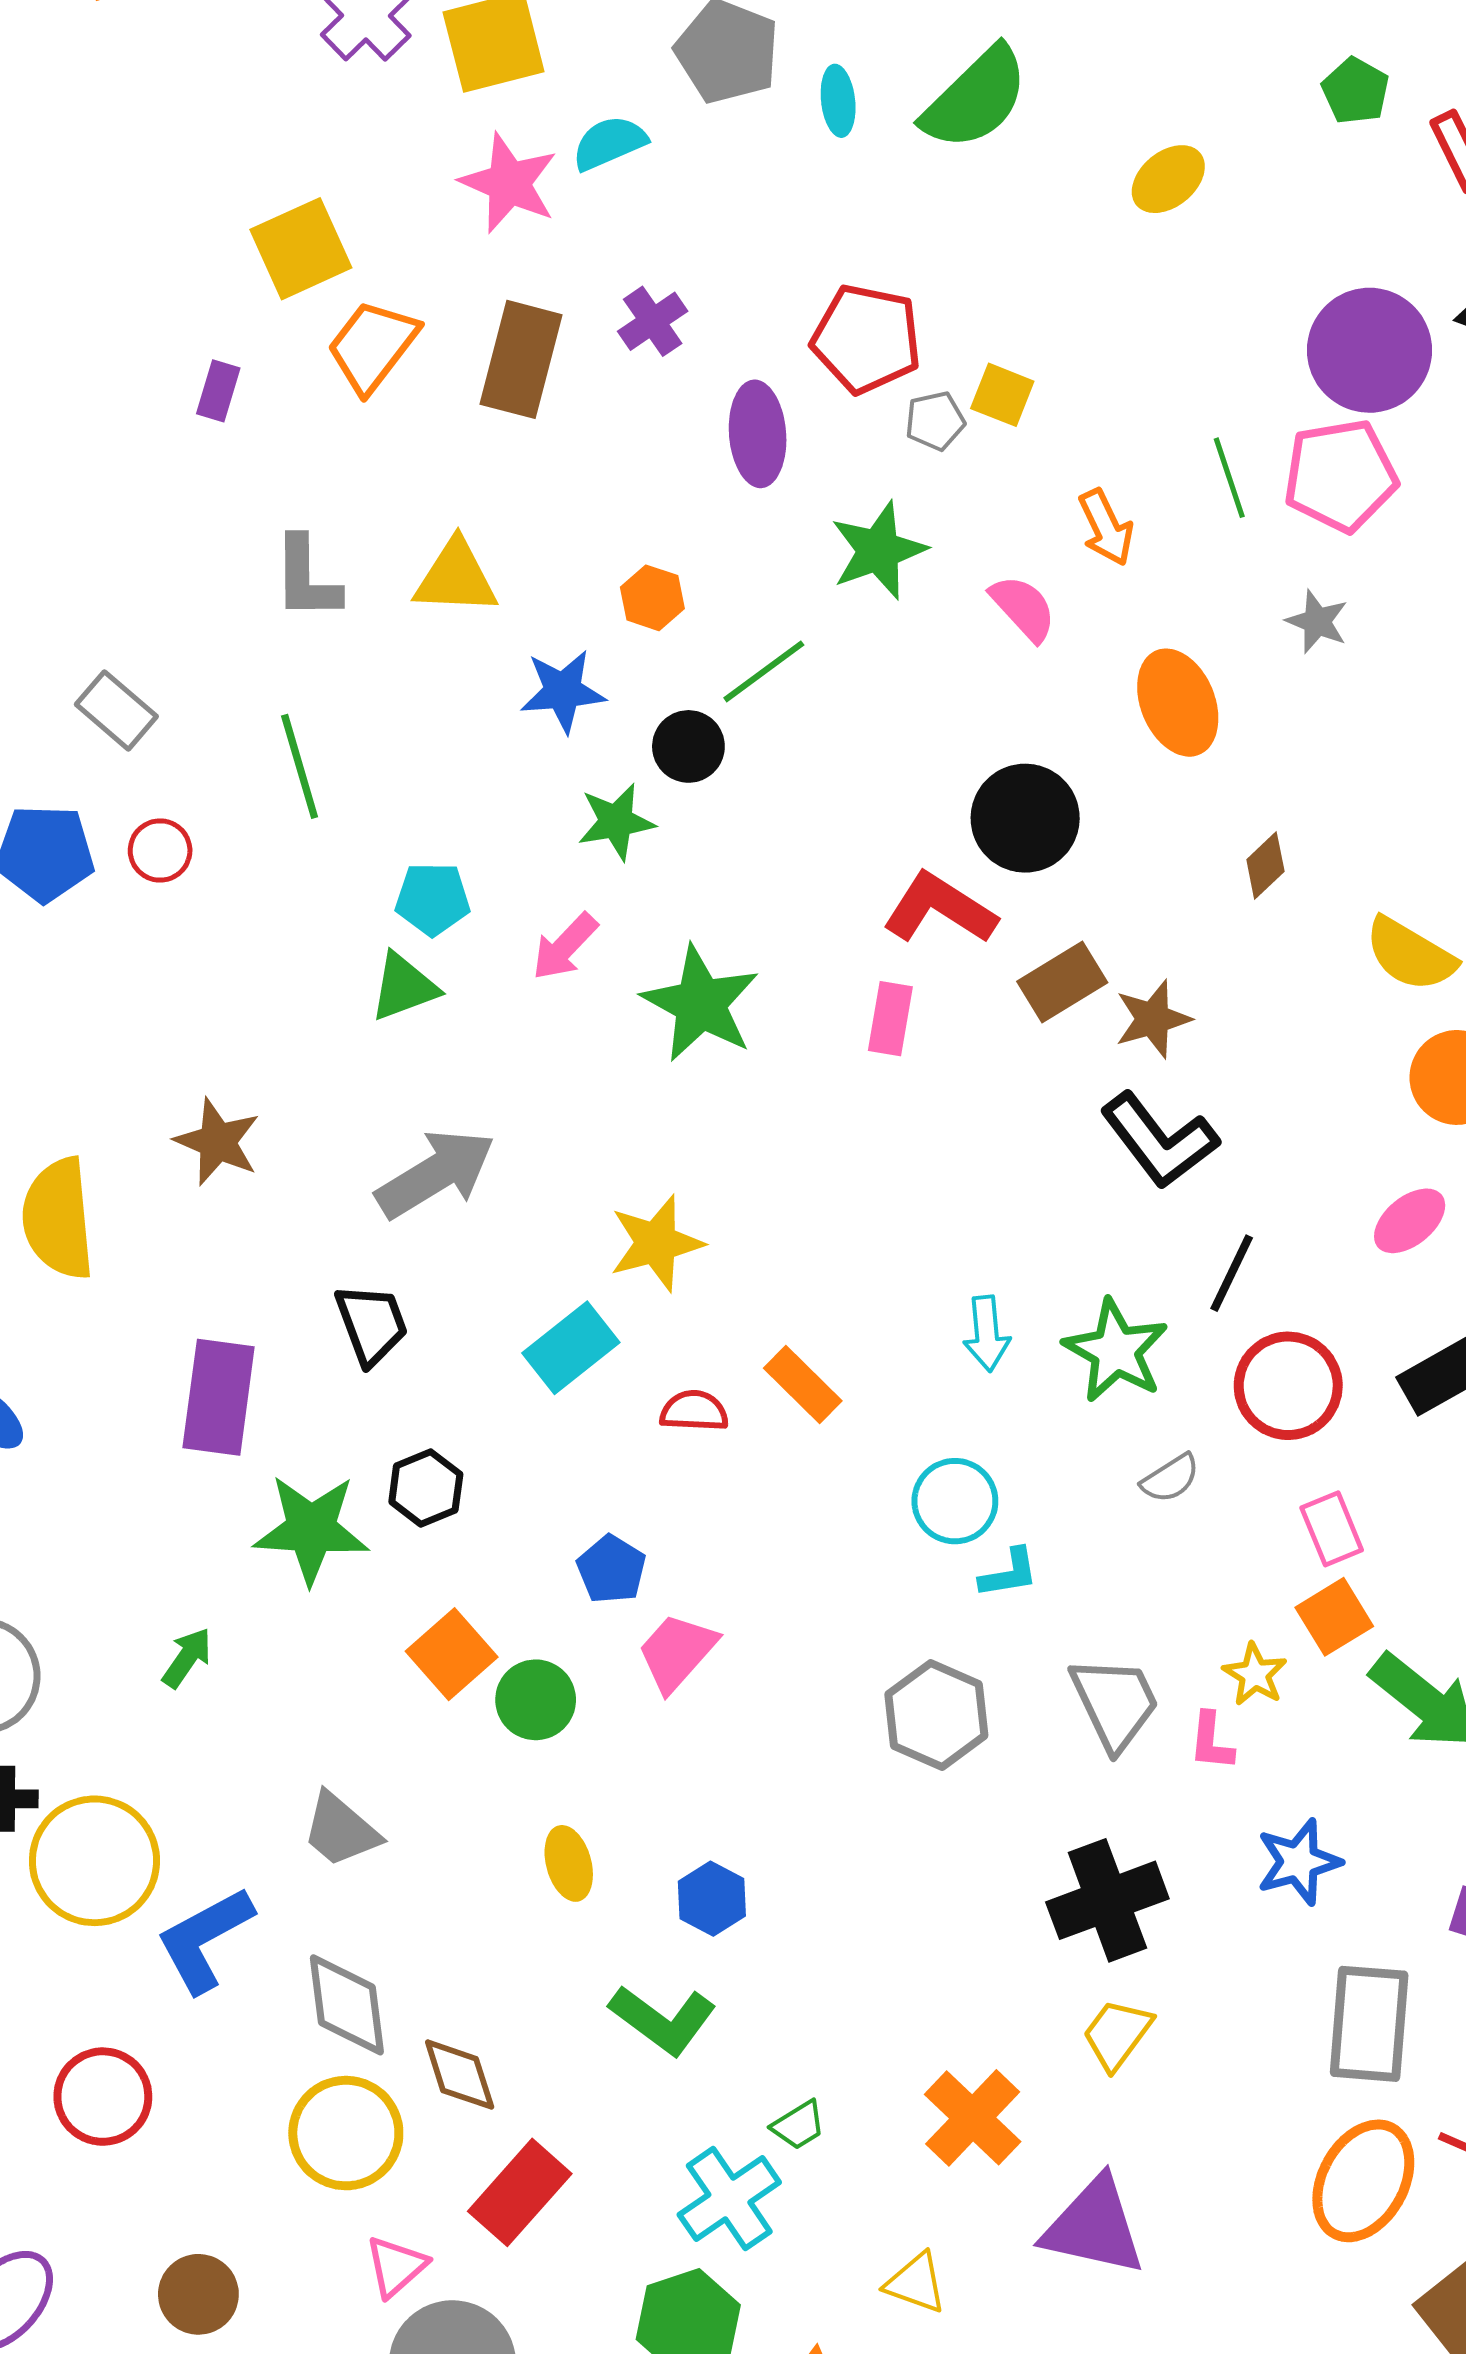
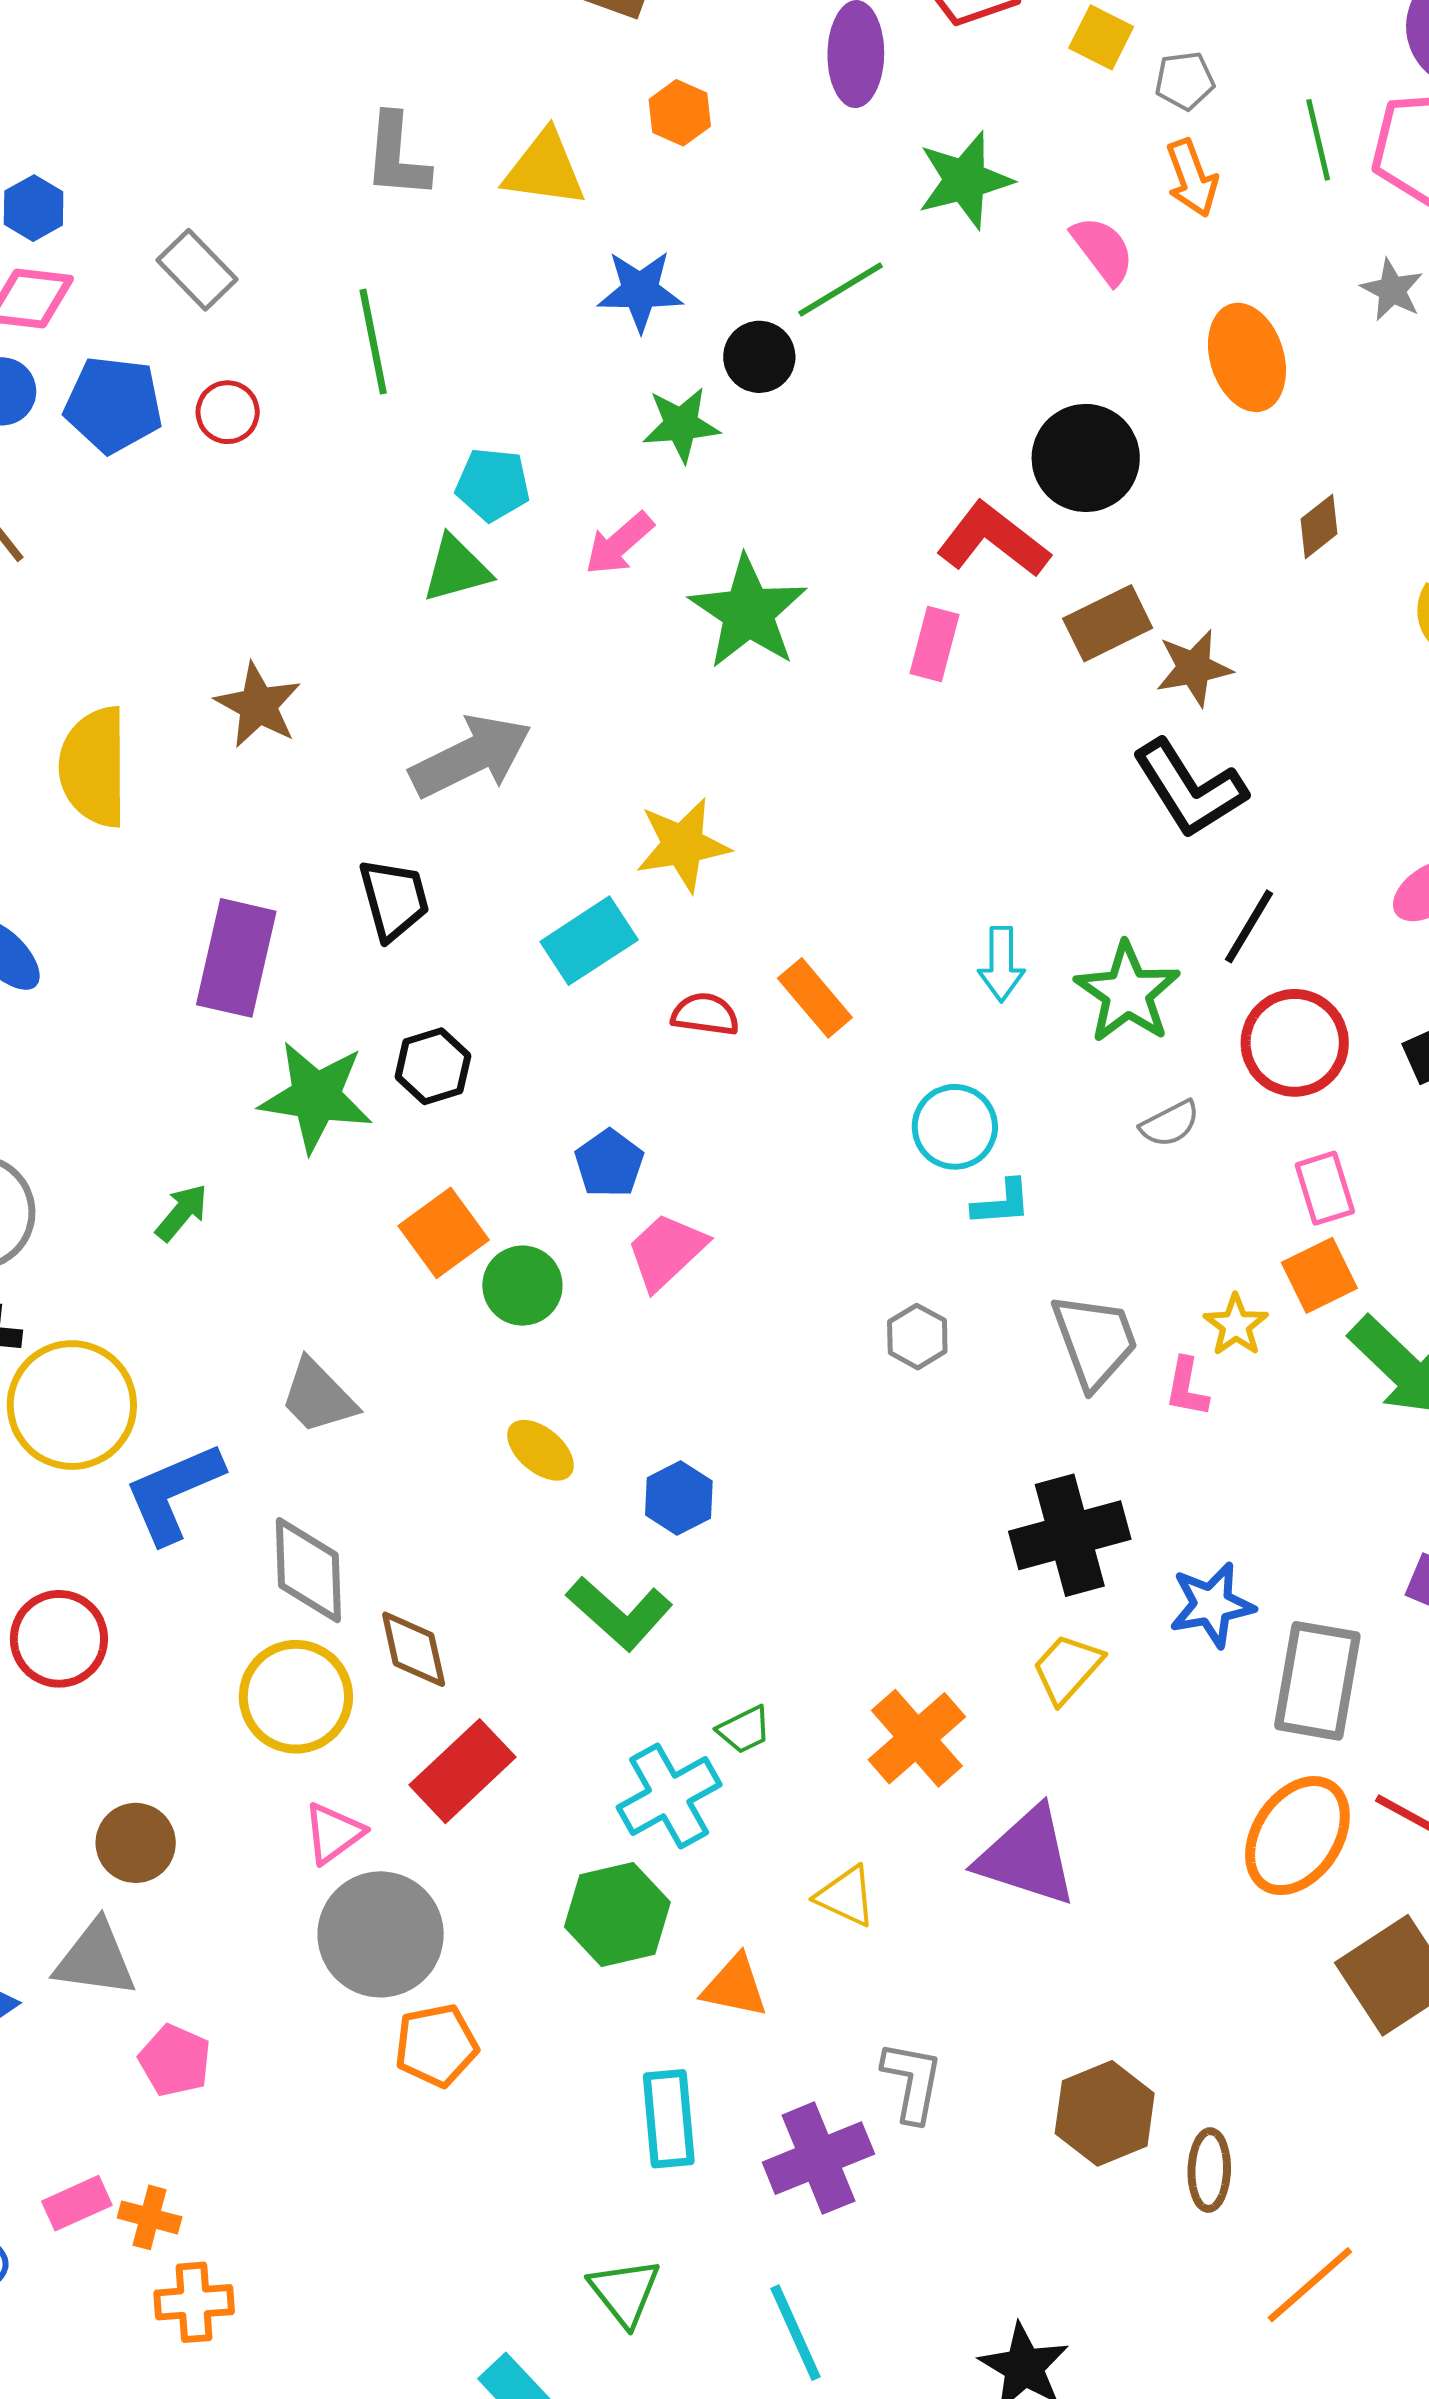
gray pentagon: (935, 421) -> (1185, 81), moved
orange hexagon: (652, 598) -> (680, 113), moved
gray hexagon: (936, 1715) -> (917, 1337), size x0.6
blue star: (1299, 1862) -> (1212, 1605), moved
yellow ellipse: (569, 1863) -> (540, 1450), turned -40

